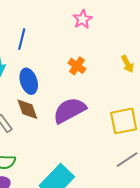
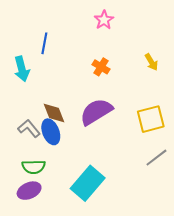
blue ellipse: (29, 81) -> (51, 132), moved

